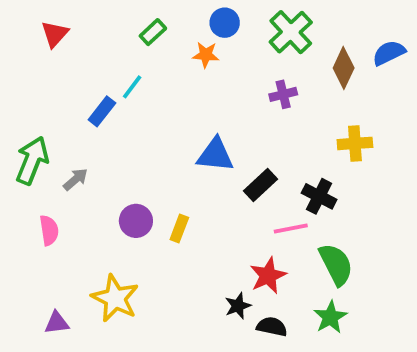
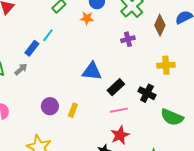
gray arrow: (76, 179) -> (21, 69), moved
pink line: (291, 228) -> (119, 110), moved
green semicircle: (336, 264) -> (172, 117), moved, turned 140

